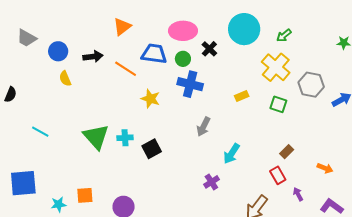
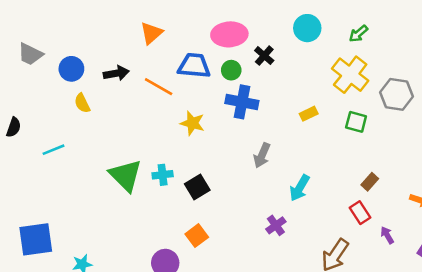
cyan circle: (244, 29) -> (307, 28), size x0.7
cyan line: (40, 132) -> (54, 150), moved, turned -48
orange square: (85, 195) -> (197, 236), moved, turned -30

